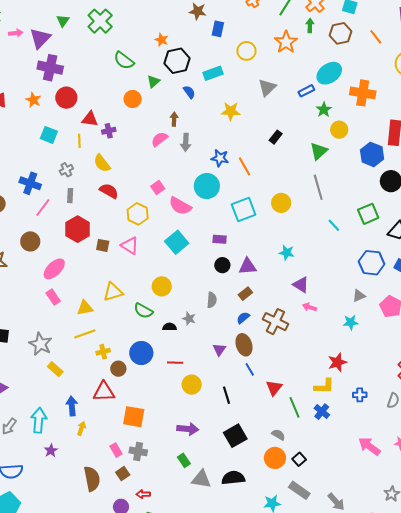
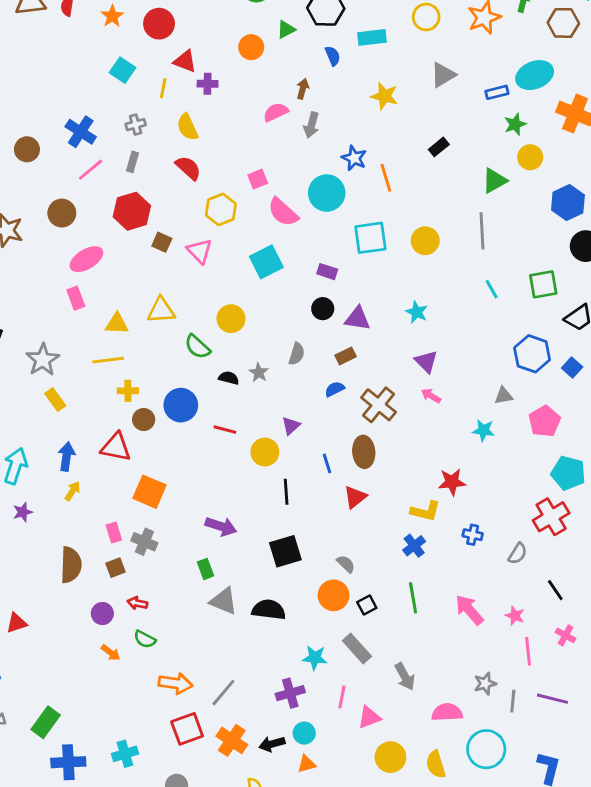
brown ellipse: (244, 345) -> (364, 452), moved
yellow circle: (192, 385) -> (265, 452), moved
green line: (294, 407) -> (413, 598), moved

